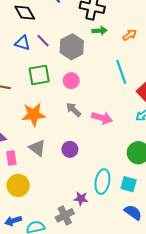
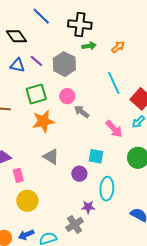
gray arrow: (73, 110) -> (82, 112), moved
orange star: (34, 115) -> (43, 121), moved
pink arrow: (102, 118) -> (114, 129), moved, turned 36
gray triangle: (37, 148) -> (51, 157), moved
purple circle: (70, 149) -> (79, 174), moved
cyan square: (129, 184) -> (96, 156), moved

